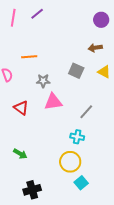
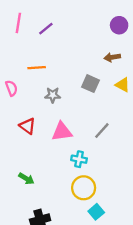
purple line: (37, 14) -> (46, 29), moved
pink triangle: (53, 102) -> (62, 132), moved
cyan cross: (77, 137) -> (79, 159), moved

